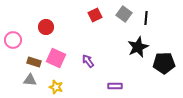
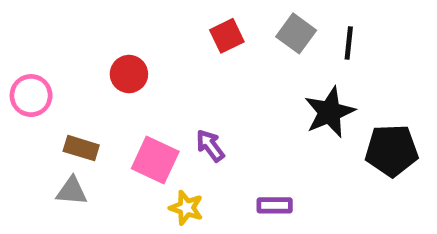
red circle: (46, 27) -> (129, 74), moved
pink square: (56, 58) -> (155, 160), moved
yellow star: (56, 87) -> (186, 208), moved

